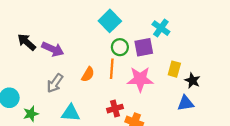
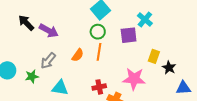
green circle: (120, 47) -> (98, 32), moved
pink star: (140, 79) -> (134, 79), moved
blue triangle: (186, 103) -> (183, 88), moved
green star: (31, 114) -> (32, 76), moved

